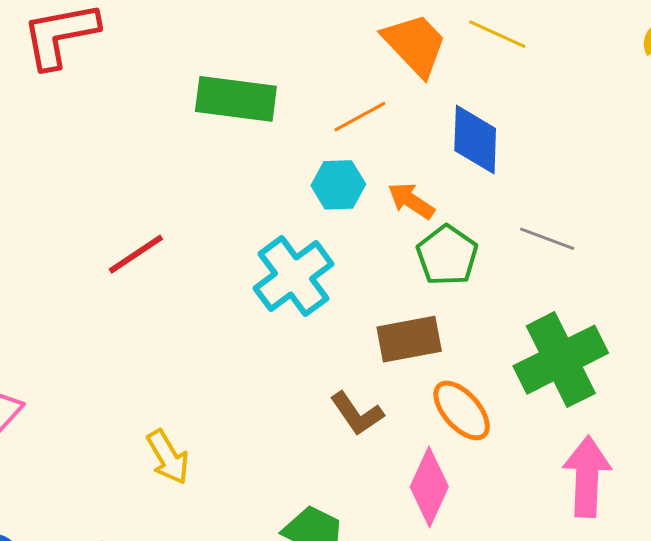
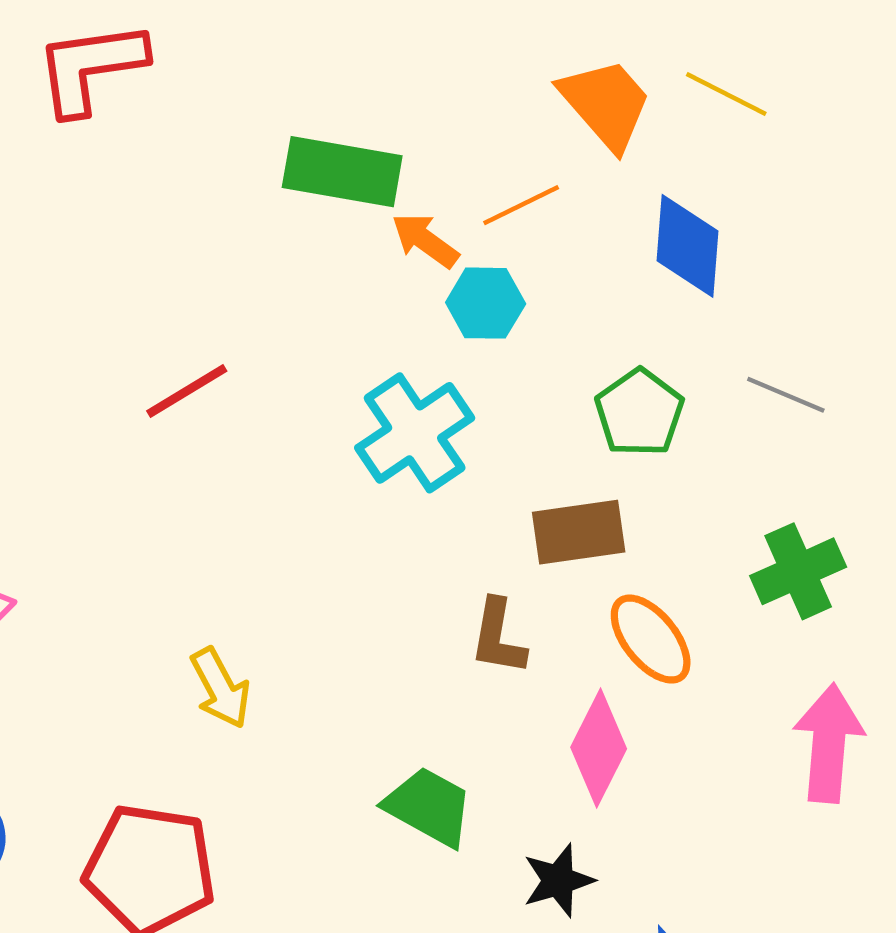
orange arrow: (411, 201) -> (425, 240), moved
green cross: (561, 360) -> (798, 571), size x0.7
brown L-shape: (357, 414) -> (498, 637), turned 42

